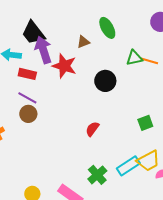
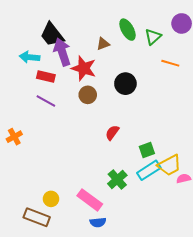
green triangle: (134, 58) -> (153, 37), moved, turned -30
brown circle: (28, 114) -> (88, 95), moved
green square: (145, 123) -> (147, 150), moved

